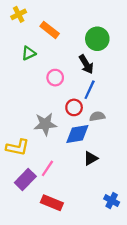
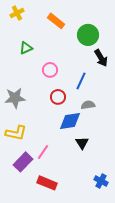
orange rectangle: (50, 30) -> (56, 21), moved
black arrow: (86, 64) -> (101, 58), moved
red circle: (74, 107) -> (58, 97), moved
gray star: (45, 124) -> (15, 98), moved
black triangle: (91, 158) -> (82, 143), turned -32

